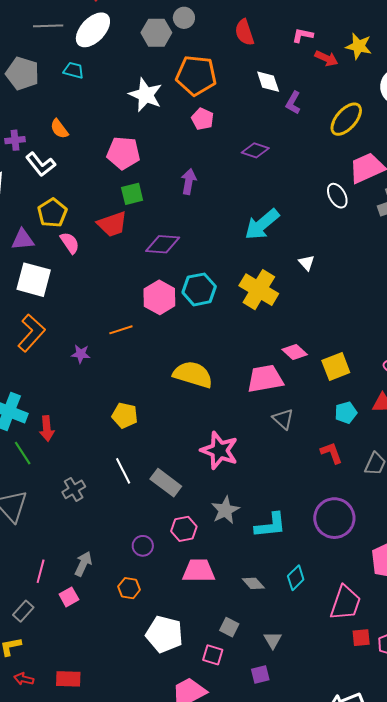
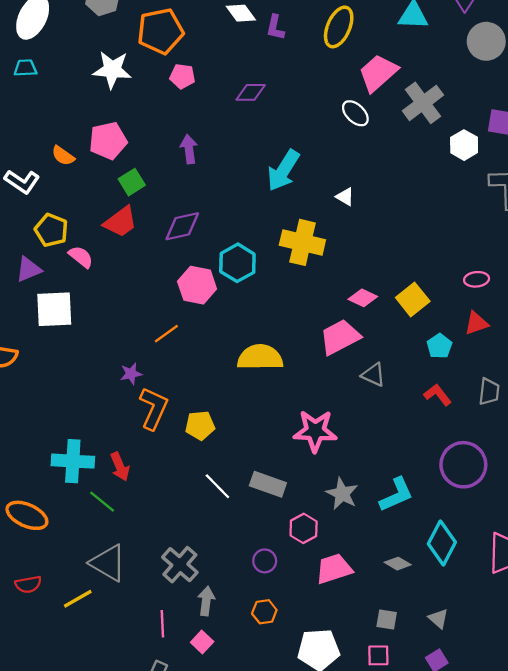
orange semicircle: (59, 129) -> (63, 156), moved
orange L-shape: (31, 333) -> (154, 408), moved
gray cross: (74, 489) -> (180, 565), moved, size x1.4
cyan diamond: (296, 578) -> (442, 543), size x1.5

